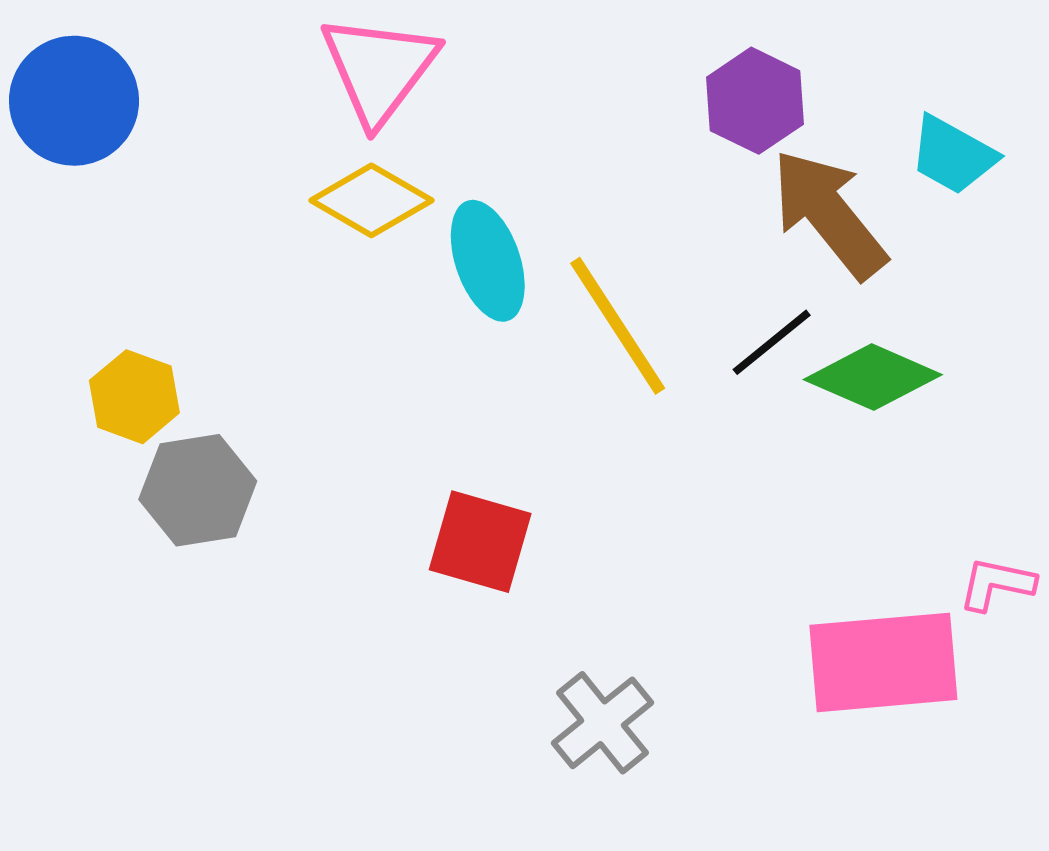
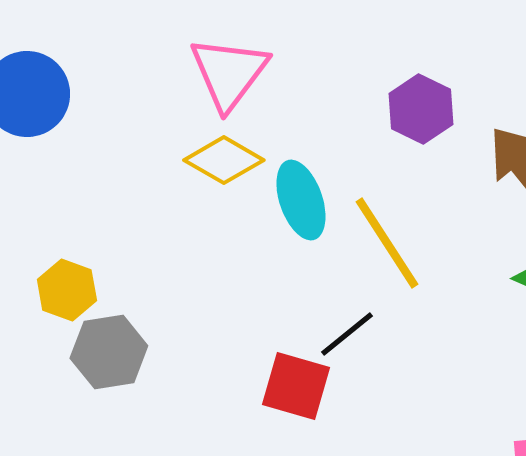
purple hexagon: (755, 101) -> (421, 109), moved
black line: (772, 342) -> (347, 334), moved

